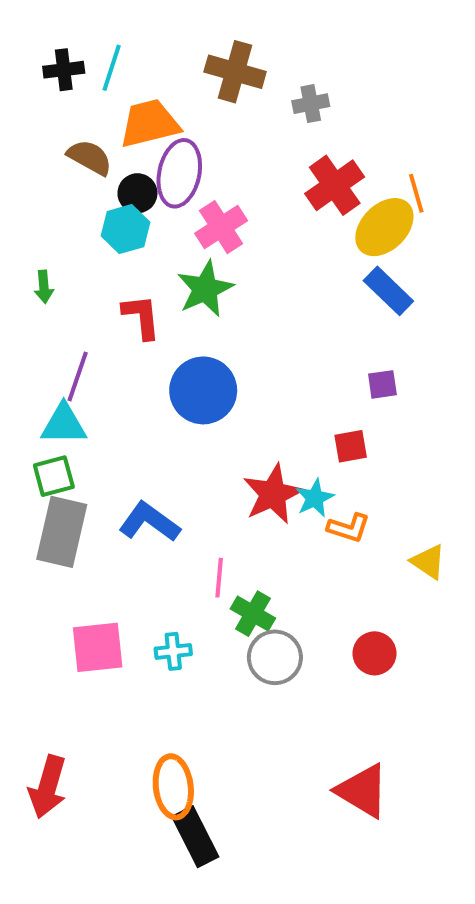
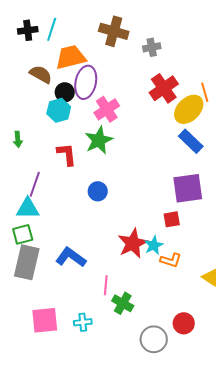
purple square: (382, 384) -> (188, 188), size x2.0
blue circle: (203, 390) -> (98, 191), size x0.6
gray circle: (275, 657) -> (154, 339), moved

